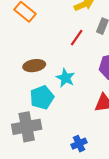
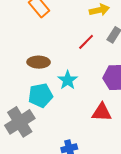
gray cross: (27, 127) -> (20, 122), turned -32

